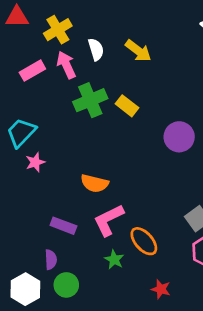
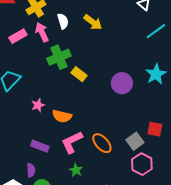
yellow rectangle: (127, 106) -> (79, 74), moved
pink star: (35, 162) -> (38, 105), moved
orange ellipse: (144, 241) -> (102, 143), moved

